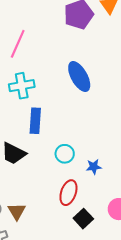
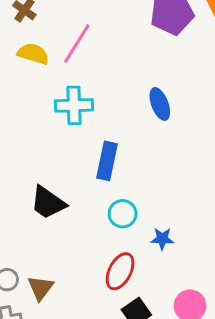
blue ellipse: (79, 77) -> (160, 104), size x0.7
blue rectangle: (35, 121) -> (107, 161), moved

